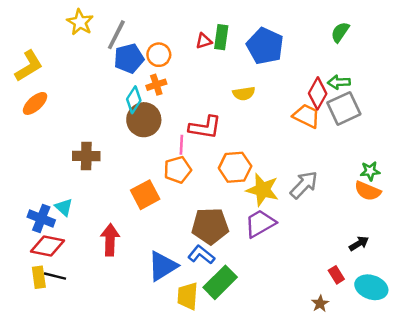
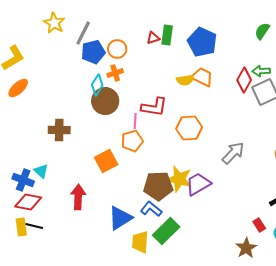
orange trapezoid: (306, 116) -> (202, 77), moved
orange hexagon: (235, 167) -> (189, 128), moved
yellow star: (263, 190) -> (179, 179), moved
brown star: (320, 304) -> (246, 248), size x1.5

